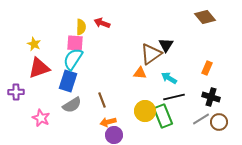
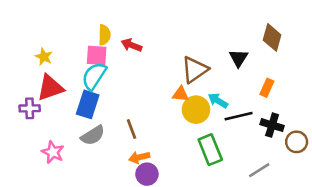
brown diamond: (205, 17) -> (272, 37), moved, turned 55
red arrow: (102, 23) -> (131, 45), moved
black triangle: (166, 45) -> (239, 58), moved
purple cross: (16, 92) -> (30, 108), moved
black line: (174, 97) -> (239, 116), moved
yellow circle: (145, 111) -> (196, 110), moved
gray line: (201, 119) -> (259, 170), moved
brown circle: (219, 122) -> (297, 142), moved

